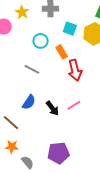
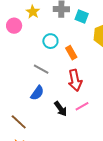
cyan square: (70, 29) -> (82, 17), moved
red arrow: (75, 70) -> (75, 80), moved
blue semicircle: (29, 102) -> (37, 93), moved

